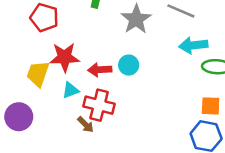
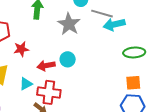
cyan arrow: (193, 45) -> (114, 24), moved
red star: (65, 57) -> (21, 49), moved, size x0.7

